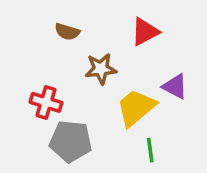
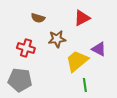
red cross: (46, 102) -> (26, 48), moved
gray pentagon: (71, 141) -> (20, 80), moved

